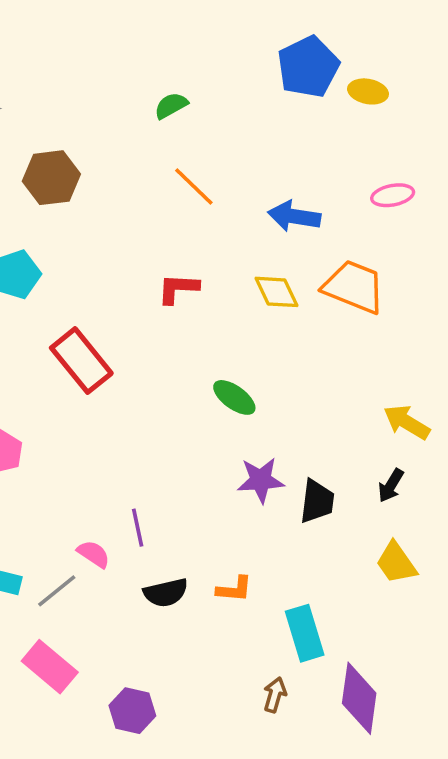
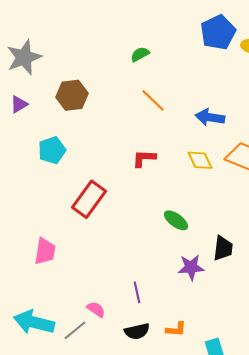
red rectangle: (81, 361) -> (89, 199), turned 75
black trapezoid: (317, 501) -> (223, 248), moved
purple line: (138, 528) -> (137, 292), moved

